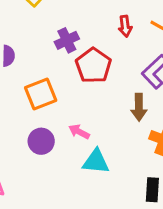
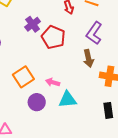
orange square: (41, 94) -> (23, 77), moved
purple circle: (41, 141) -> (37, 102), moved

